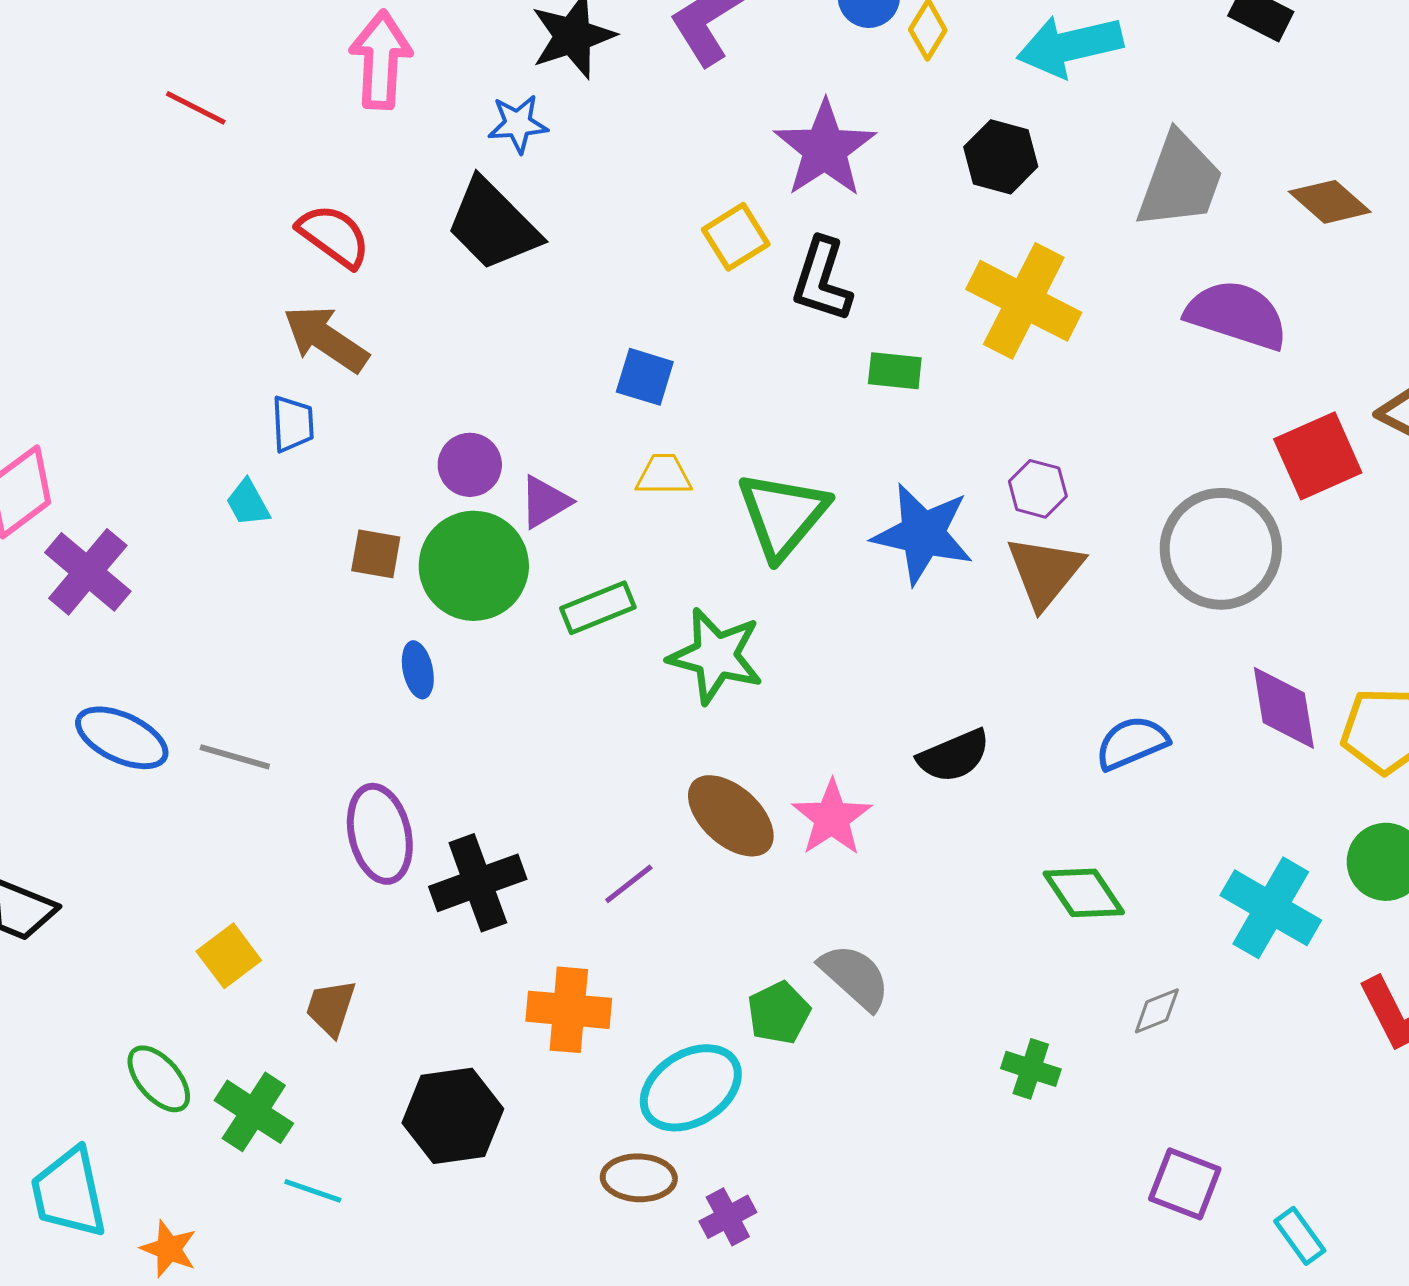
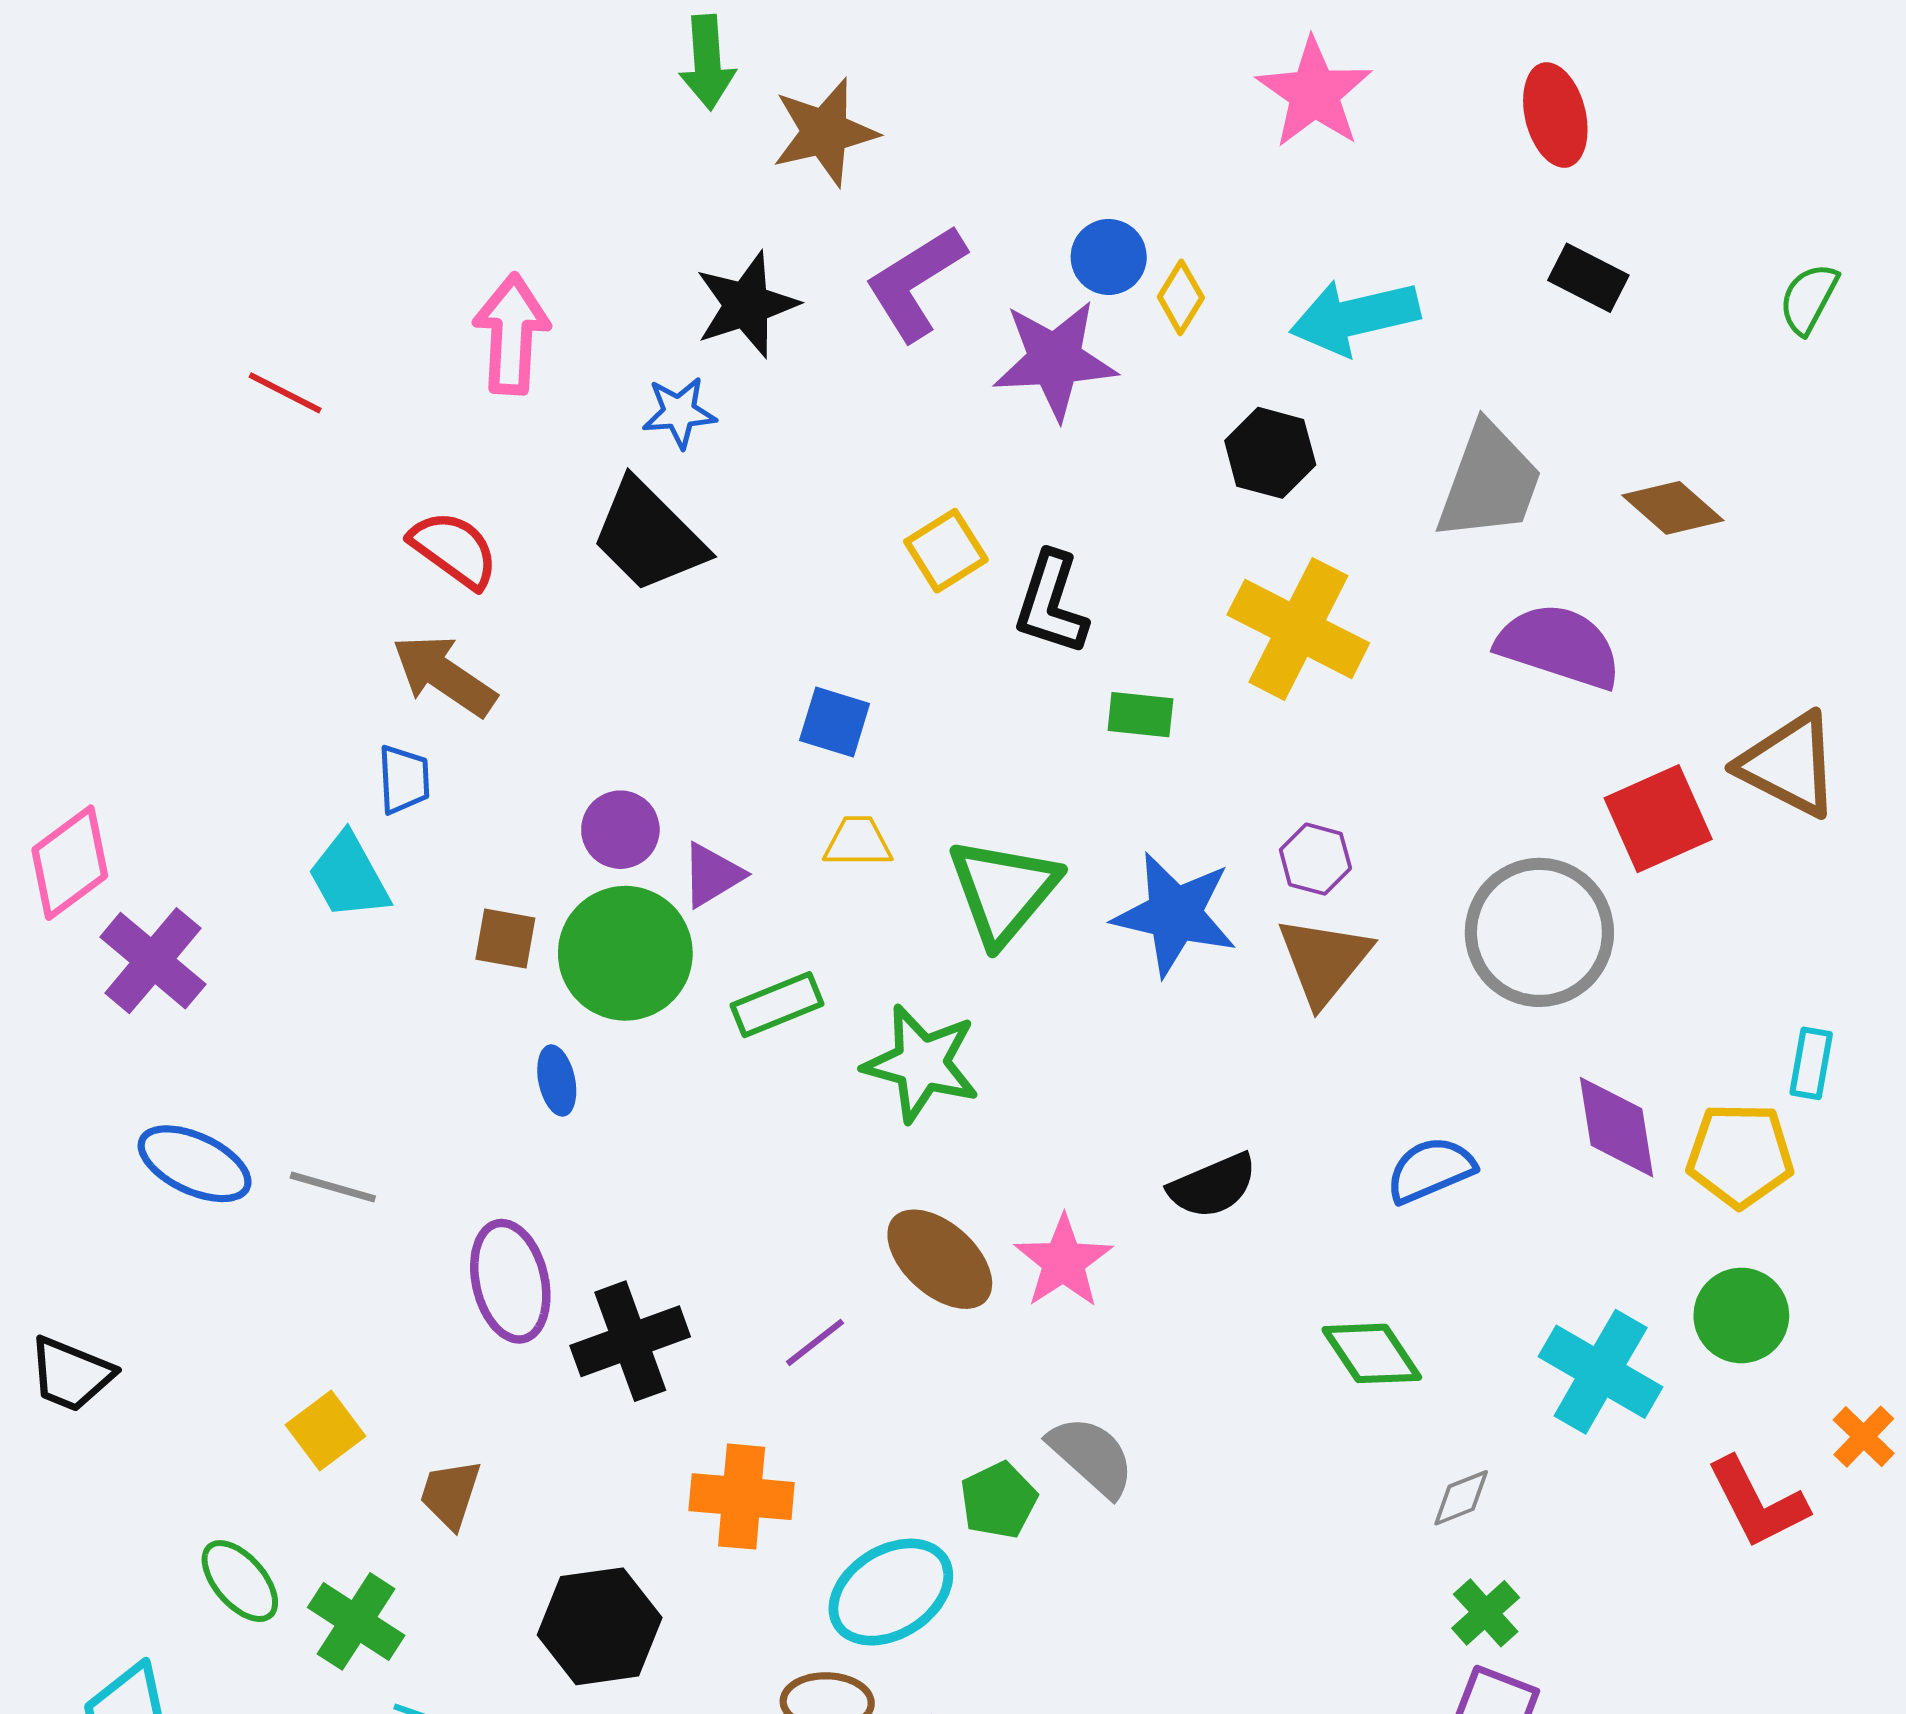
purple star: (825, 149) -> (1055, 360), moved, turned 30
cyan trapezoid: (248, 503) -> (349, 876), size x1.5
green cross: (1031, 1069) -> (1486, 1613), moved, turned 30

